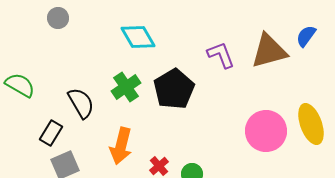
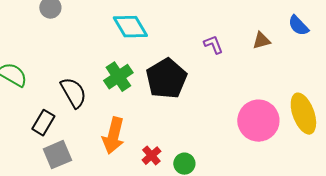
blue semicircle: (306, 36) -> (298, 26), turned -80
brown triangle: (269, 51) -> (261, 41), size x0.5
purple L-shape: (221, 55) -> (213, 45), size x0.7

